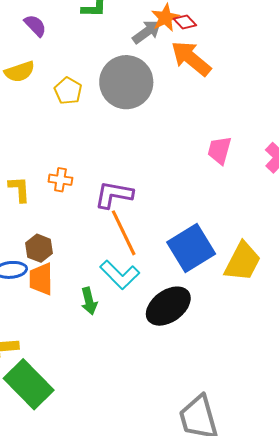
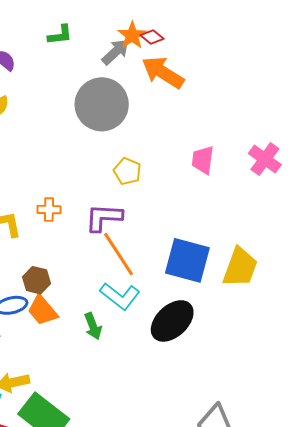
yellow pentagon: (68, 91) -> (127, 171), moved
blue square: (191, 248) -> (187, 260), turned -36
orange trapezoid: (41, 279) -> (42, 310), turned -32

